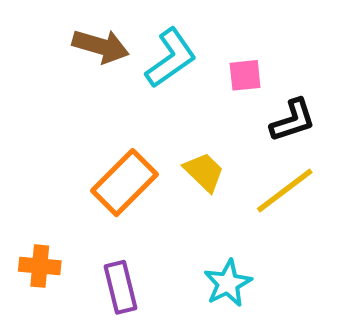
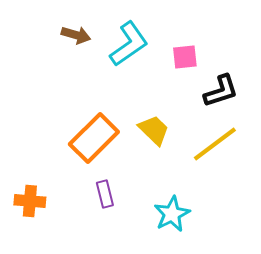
brown arrow: (101, 46) -> (76, 35), size x0.7
purple rectangle: (121, 287) -> (105, 194), moved, size x0.7

